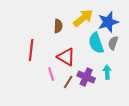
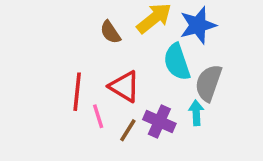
brown semicircle: (58, 26) -> (110, 32), turned 144
gray semicircle: (113, 43) -> (208, 83), moved, size x1.5
red line: (31, 50) -> (77, 92), moved

